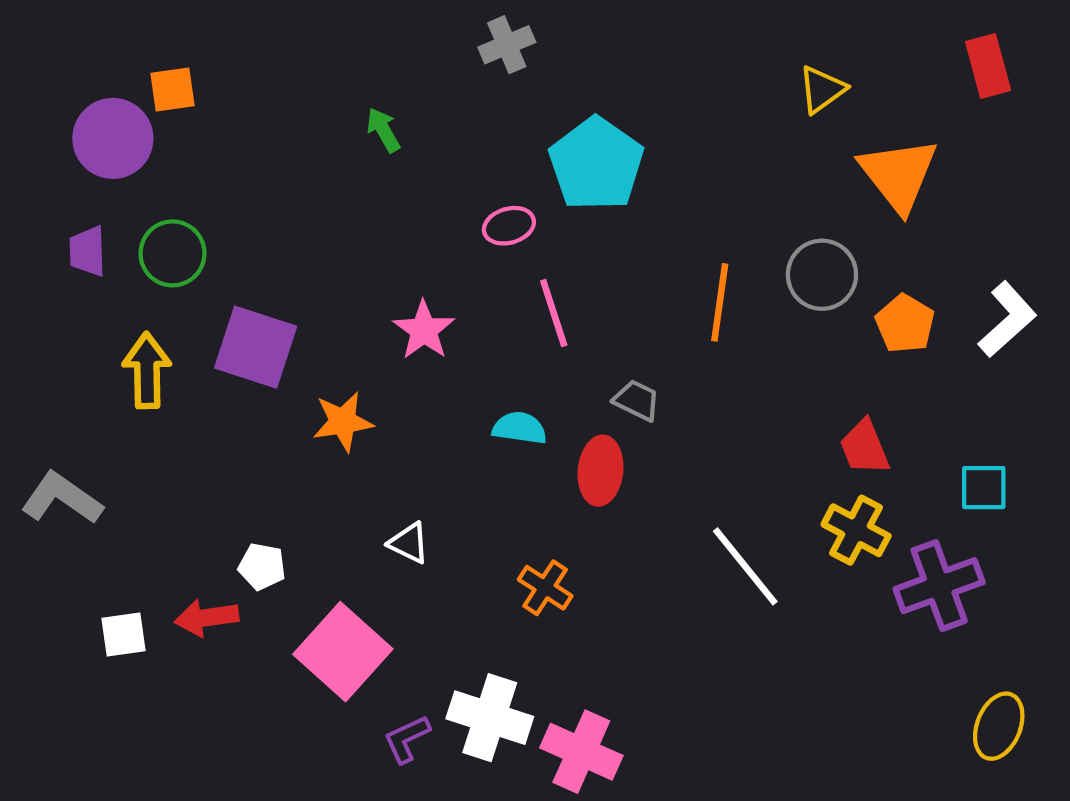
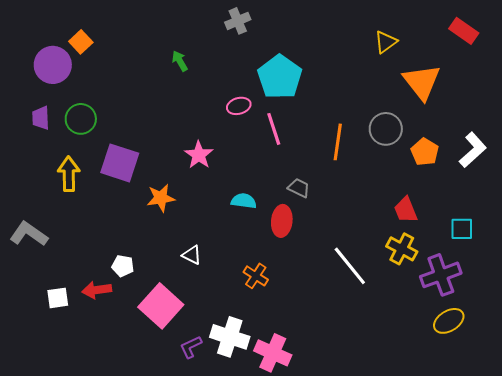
red rectangle: (988, 66) -> (464, 31), turned -40
orange square: (172, 89) -> (81, 42), turned -35
pink line: (554, 313) -> (274, 129), moved
yellow ellipse: (999, 726) -> (449, 321), moved, turned 36

